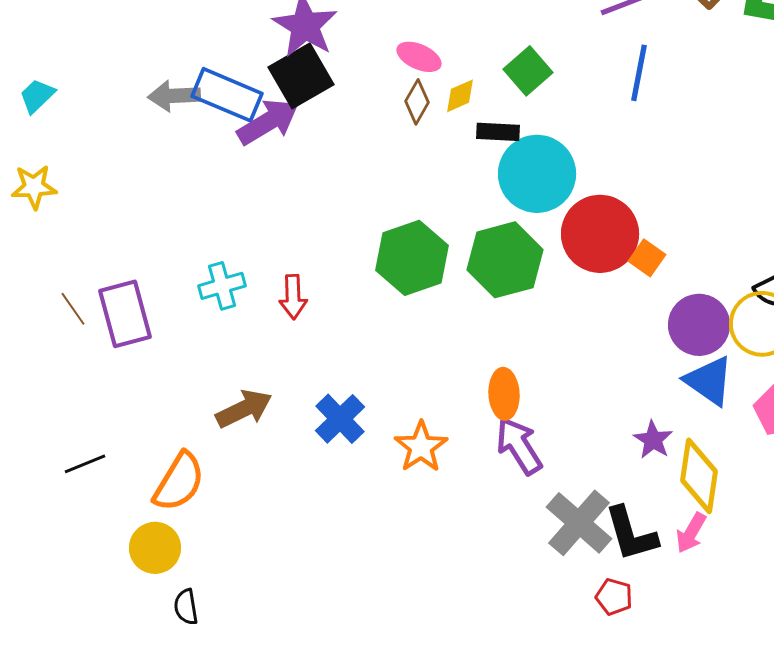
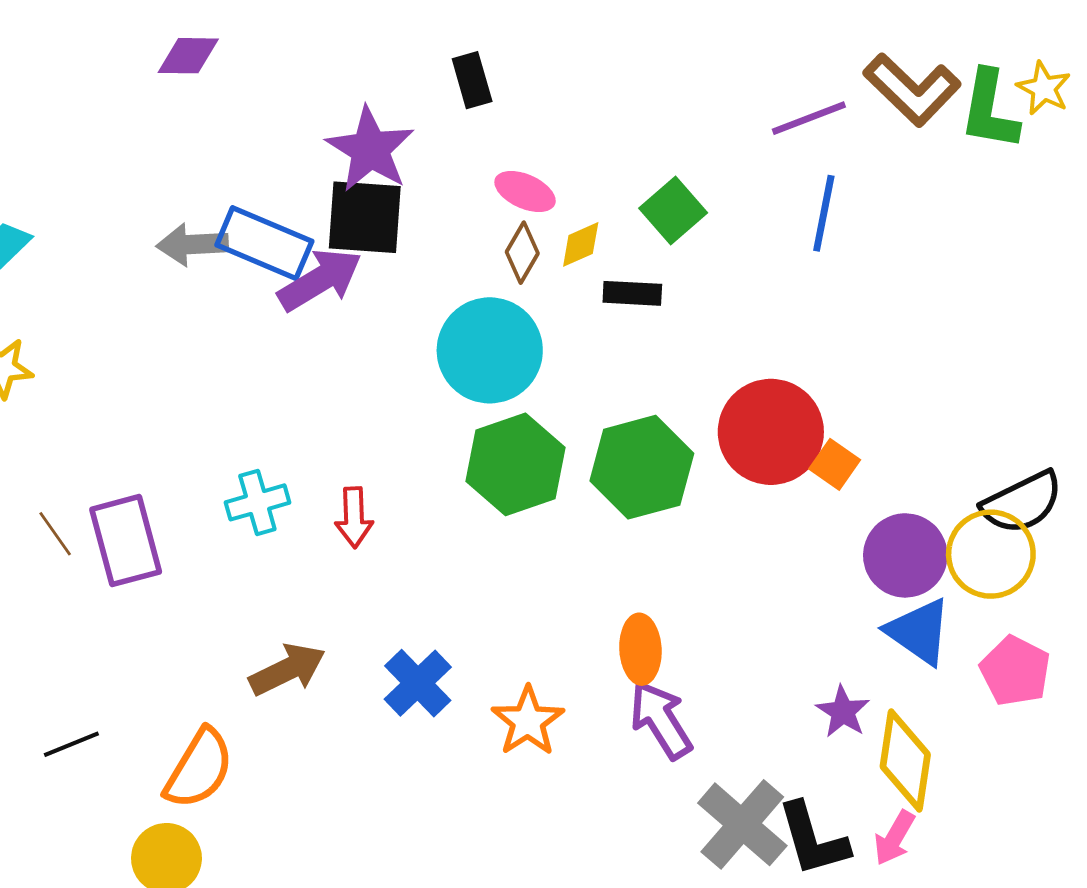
black square: (301, 76) -> (365, 217), turned 34
cyan circle: (537, 174) -> (490, 350), moved

